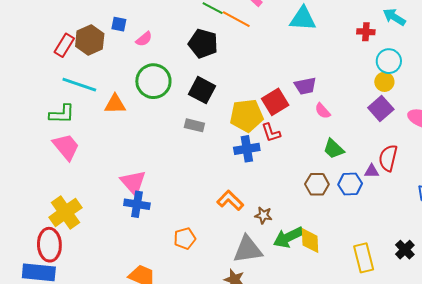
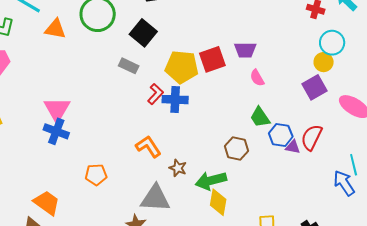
red L-shape: (271, 133) -> (155, 94), moved, turned -130
blue hexagon: (350, 184) -> (281, 135), moved
green arrow: (288, 237) -> (211, 181), moved

